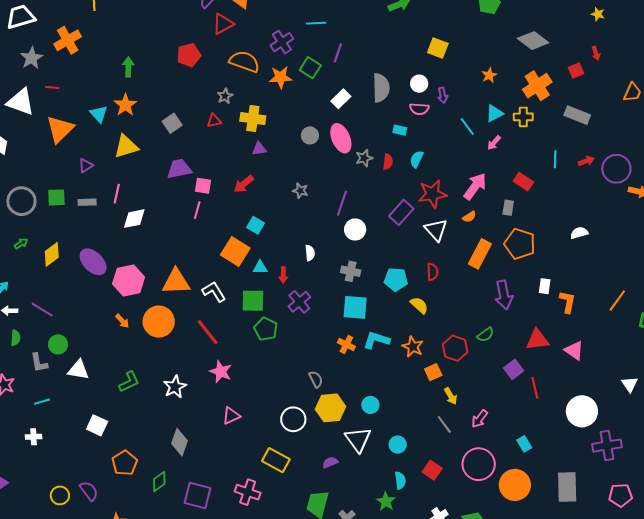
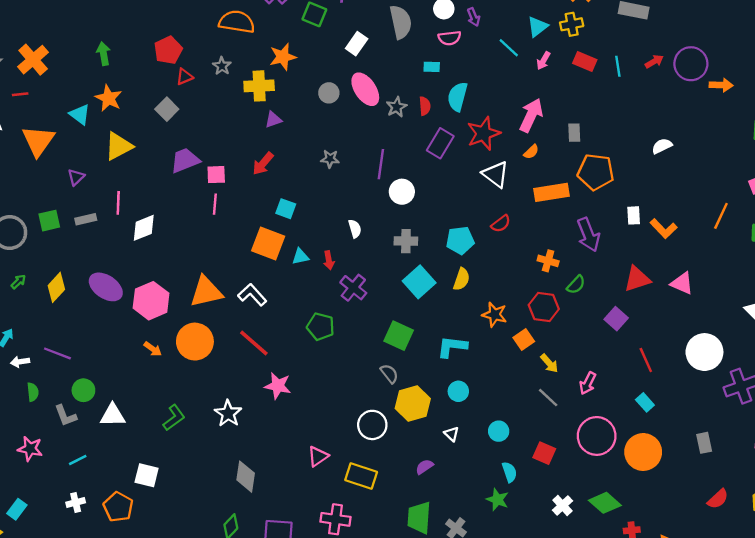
orange cross: (68, 40) -> (33, 60), moved
red pentagon: (189, 55) -> (168, 50), moved
orange star: (280, 77) -> (283, 57), moved
red triangle: (214, 121) -> (184, 77), moved
cyan semicircle: (417, 159) -> (457, 97), size x1.4
red rectangle: (523, 182) -> (585, 62), moved
purple rectangle: (401, 212) -> (440, 143), moved
orange rectangle: (480, 254) -> (552, 192), turned 64
red semicircle: (433, 272) -> (501, 224), turned 66
green square: (253, 301) -> (399, 336), moved, turned 35
orange L-shape: (568, 302) -> (664, 229), turned 135
yellow semicircle: (419, 305) -> (461, 279), moved, turned 78
cyan square: (355, 307) -> (419, 282), turned -36
cyan L-shape: (376, 340) -> (452, 347), moved
orange cross: (346, 345) -> (548, 261), moved
red line: (535, 388) -> (646, 360), moved
pink triangle: (231, 416) -> (318, 456), moved
white triangle: (358, 439) -> (452, 434), size x0.5
orange pentagon: (125, 463) -> (118, 507), moved
gray rectangle: (567, 487) -> (704, 443), size x0.6

